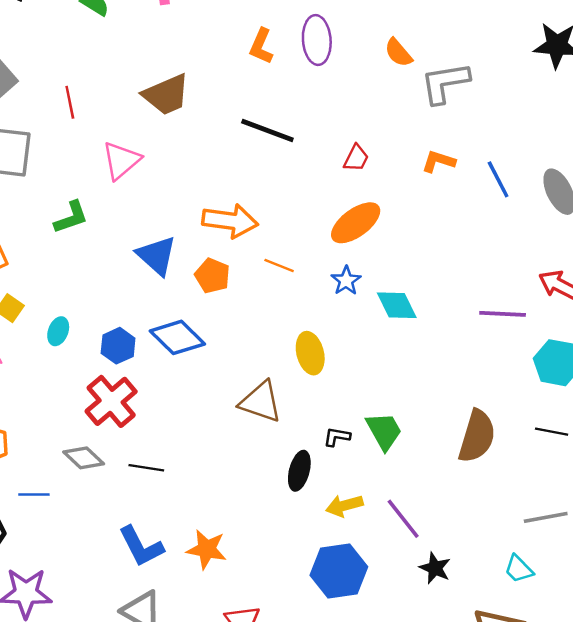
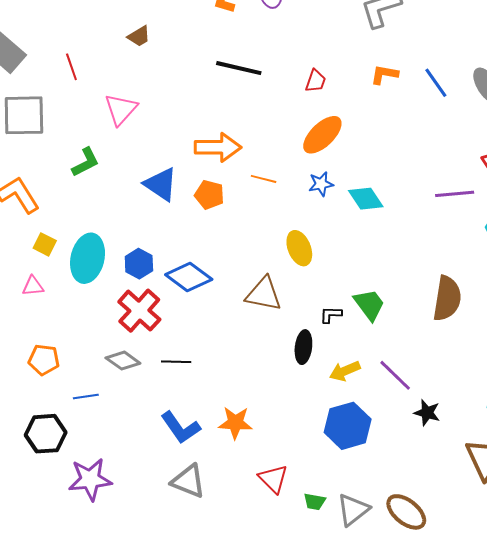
brown trapezoid: (166, 95) -> (139, 36), moved, size x0.6
blue star: (346, 281) -> (321, 184), turned 30
cyan ellipse: (58, 331) -> (88, 258), size x2.0
blue diamond: (177, 337) -> (189, 277), moved

